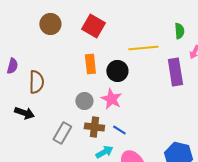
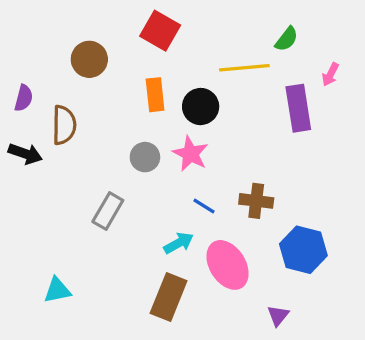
brown circle: (50, 24) -> (89, 59), moved
green semicircle: (179, 31) -> (287, 39), moved, turned 42
black arrow: (24, 113) -> (25, 154), moved
brown cross: (94, 127) -> (256, 201), moved

